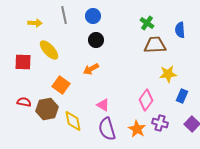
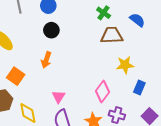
blue semicircle: (180, 30) -> (137, 20), turned 133
orange arrow: (91, 69) -> (46, 60), turned -42
pink triangle: (103, 105) -> (59, 97), turned 32

